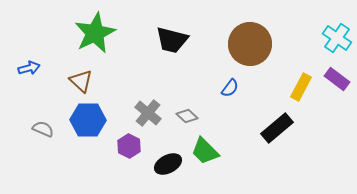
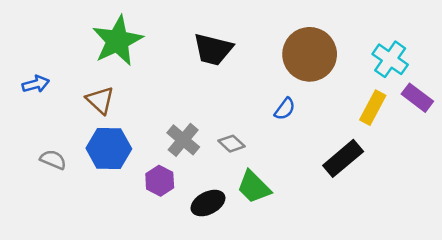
cyan cross: (337, 38) -> (390, 59), moved

